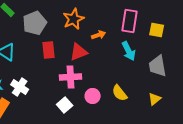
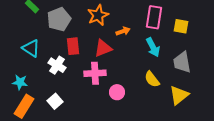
white cross: (20, 87) -> (57, 65), moved
yellow semicircle: (120, 93) -> (152, 79), moved
yellow triangle: (155, 99) -> (179, 95), size x1.5
white square: (65, 105) -> (55, 101), moved

